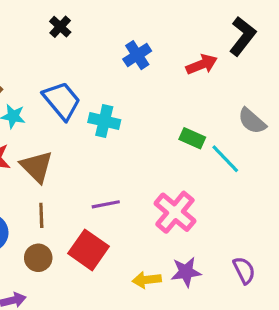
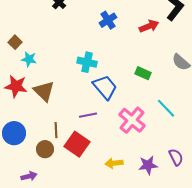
blue trapezoid: (62, 101) -> (105, 87), moved
cyan line: (225, 159) -> (166, 108), moved
brown line: (41, 215) -> (56, 130), moved
purple star: (186, 272) -> (148, 165), moved

